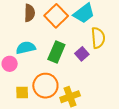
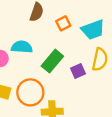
orange square: (56, 16) -> (63, 23), size x0.6

